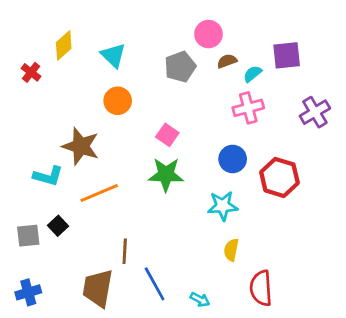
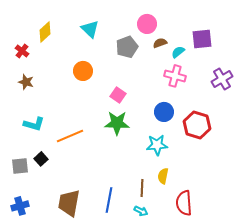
cyan triangle: (113, 55) -> (90, 29), moved
pink cross: (248, 108) -> (175, 76), turned 30
brown star: (81, 146) -> (26, 82), moved, size x0.6
brown line: (125, 251) -> (142, 188), moved
blue line: (155, 284) -> (109, 200), turned 40

